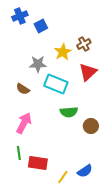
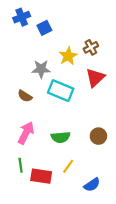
green semicircle: (69, 112) -> (61, 137), moved
yellow line: (63, 177) -> (68, 166), moved

